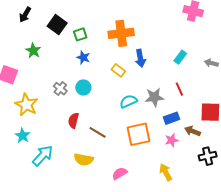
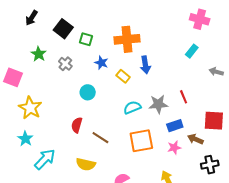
green square: (80, 34) -> (86, 39), turned 32
blue star: (83, 57) -> (101, 63), moved
cyan rectangle: (180, 57) -> (192, 51), moved
gray cross: (60, 89) -> (65, 64), moved

